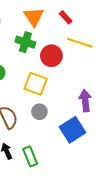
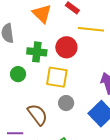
green cross: (25, 42) -> (37, 52), moved

